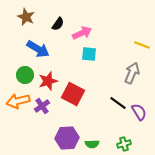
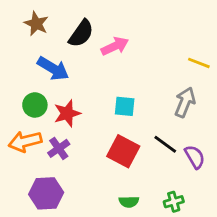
black semicircle: (58, 24) -> (81, 33), size x1.5
cyan square: (89, 54) -> (125, 106), moved
red square: (73, 94) -> (123, 151), moved
purple hexagon: (67, 138) -> (46, 193), moved

